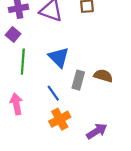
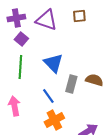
purple square: (13, 34) -> (21, 39), moved

